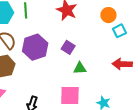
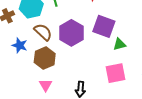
purple square: (68, 47) -> (104, 26), size x1.6

